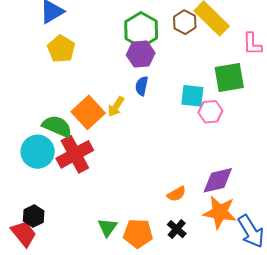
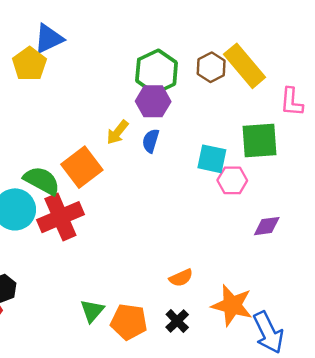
yellow pentagon: (61, 49) -> (29, 64), moved
yellow arrow: (116, 107) -> (118, 132), moved
purple diamond: (218, 180) -> (267, 226), moved, size x0.7

